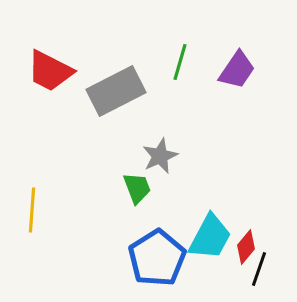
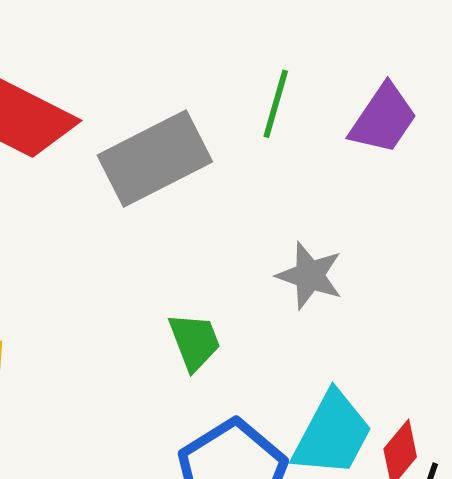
gray star: (160, 156) -> (310, 275), moved, turned -30

